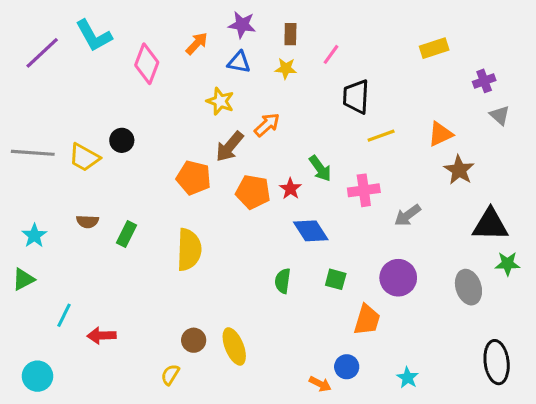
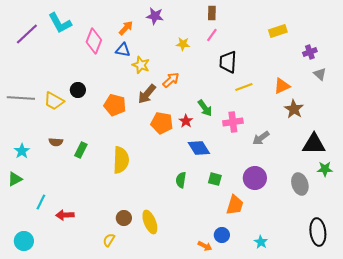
brown rectangle: (290, 34) -> (212, 13), moved
blue triangle: (239, 62) -> (123, 50), moved
orange pentagon: (194, 178) -> (115, 105), moved

